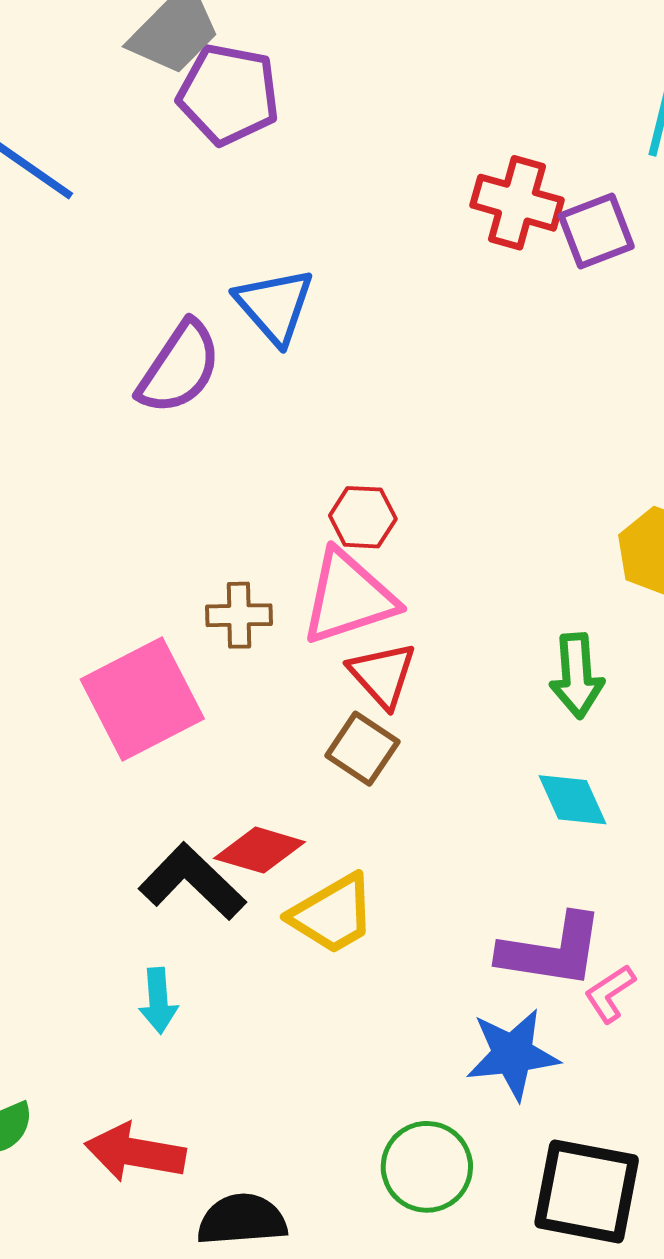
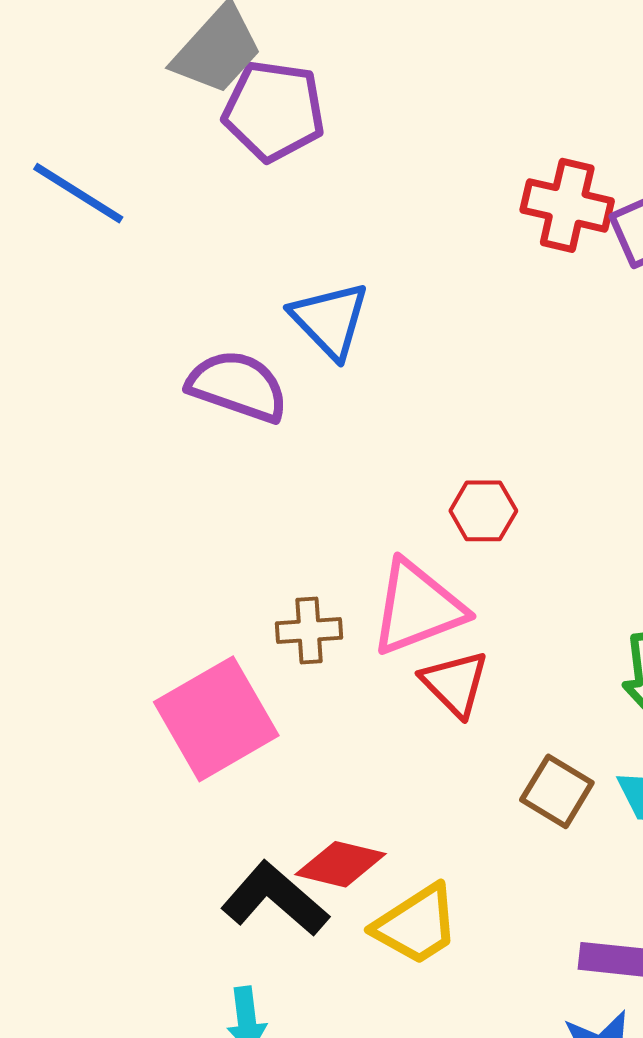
purple semicircle: (179, 368) -> (238, 386), turned -102
red hexagon: (363, 517) -> (483, 511), moved
brown square: (362, 749) -> (557, 791), moved

